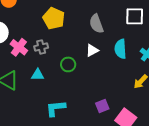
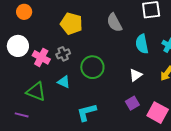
white triangle: (92, 50) -> (136, 75), moved
green circle: (68, 64) -> (92, 67), size x1.5
cyan triangle: (38, 75) -> (64, 82), turned 32

